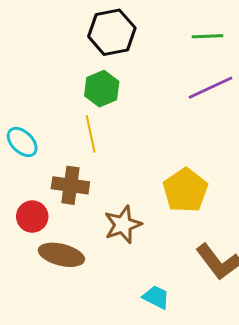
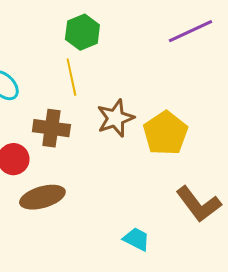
brown star: (123, 225) -> (115, 118), moved
brown ellipse: (61, 255) -> (42, 197), turned -30

